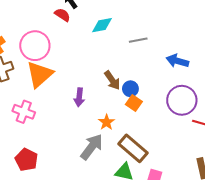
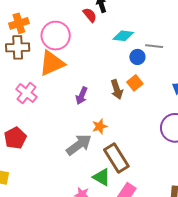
gray line: (138, 40) -> (154, 46), moved
blue circle: (130, 89) -> (137, 57), moved
orange square: (134, 103) -> (135, 83), moved

